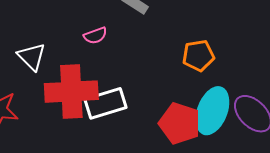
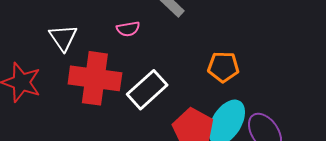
white rectangle: (106, 103) -> (147, 90), moved, turned -36

